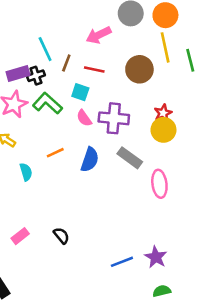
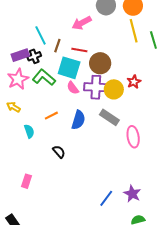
brown circle: (139, 69) -> (100, 63), moved
cyan square: (80, 92) -> (69, 68), size x1.6
yellow circle: (163, 130) -> (114, 89), moved
pink rectangle: (20, 236) -> (26, 181), turned -32
black semicircle: (61, 236) -> (59, 152), moved
blue line: (122, 262) -> (106, 198), turned -30

